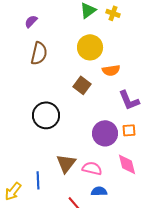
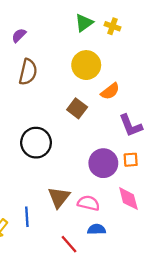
orange semicircle: (111, 70) -> (110, 91), turned -30

